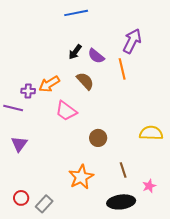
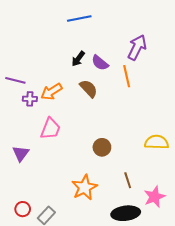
purple line: (13, 108) -> (15, 80), moved
pink trapezoid: (66, 111) -> (50, 129), moved, turned -105
pink star: (149, 186) -> (155, 197), size x1.5

